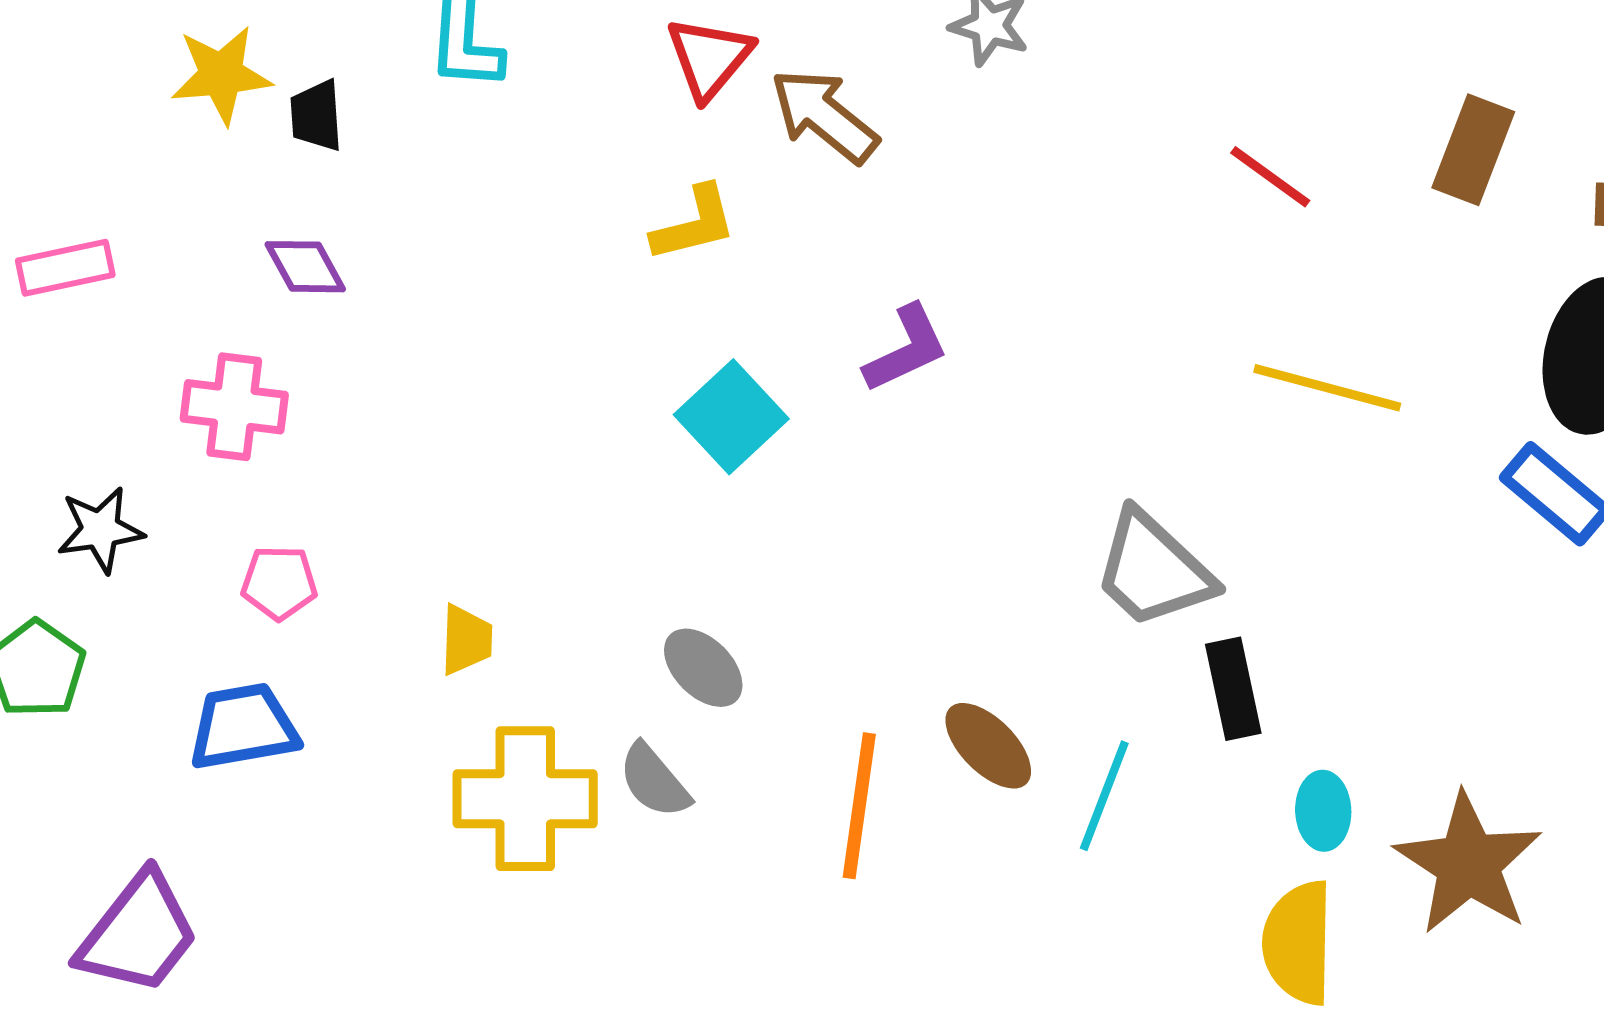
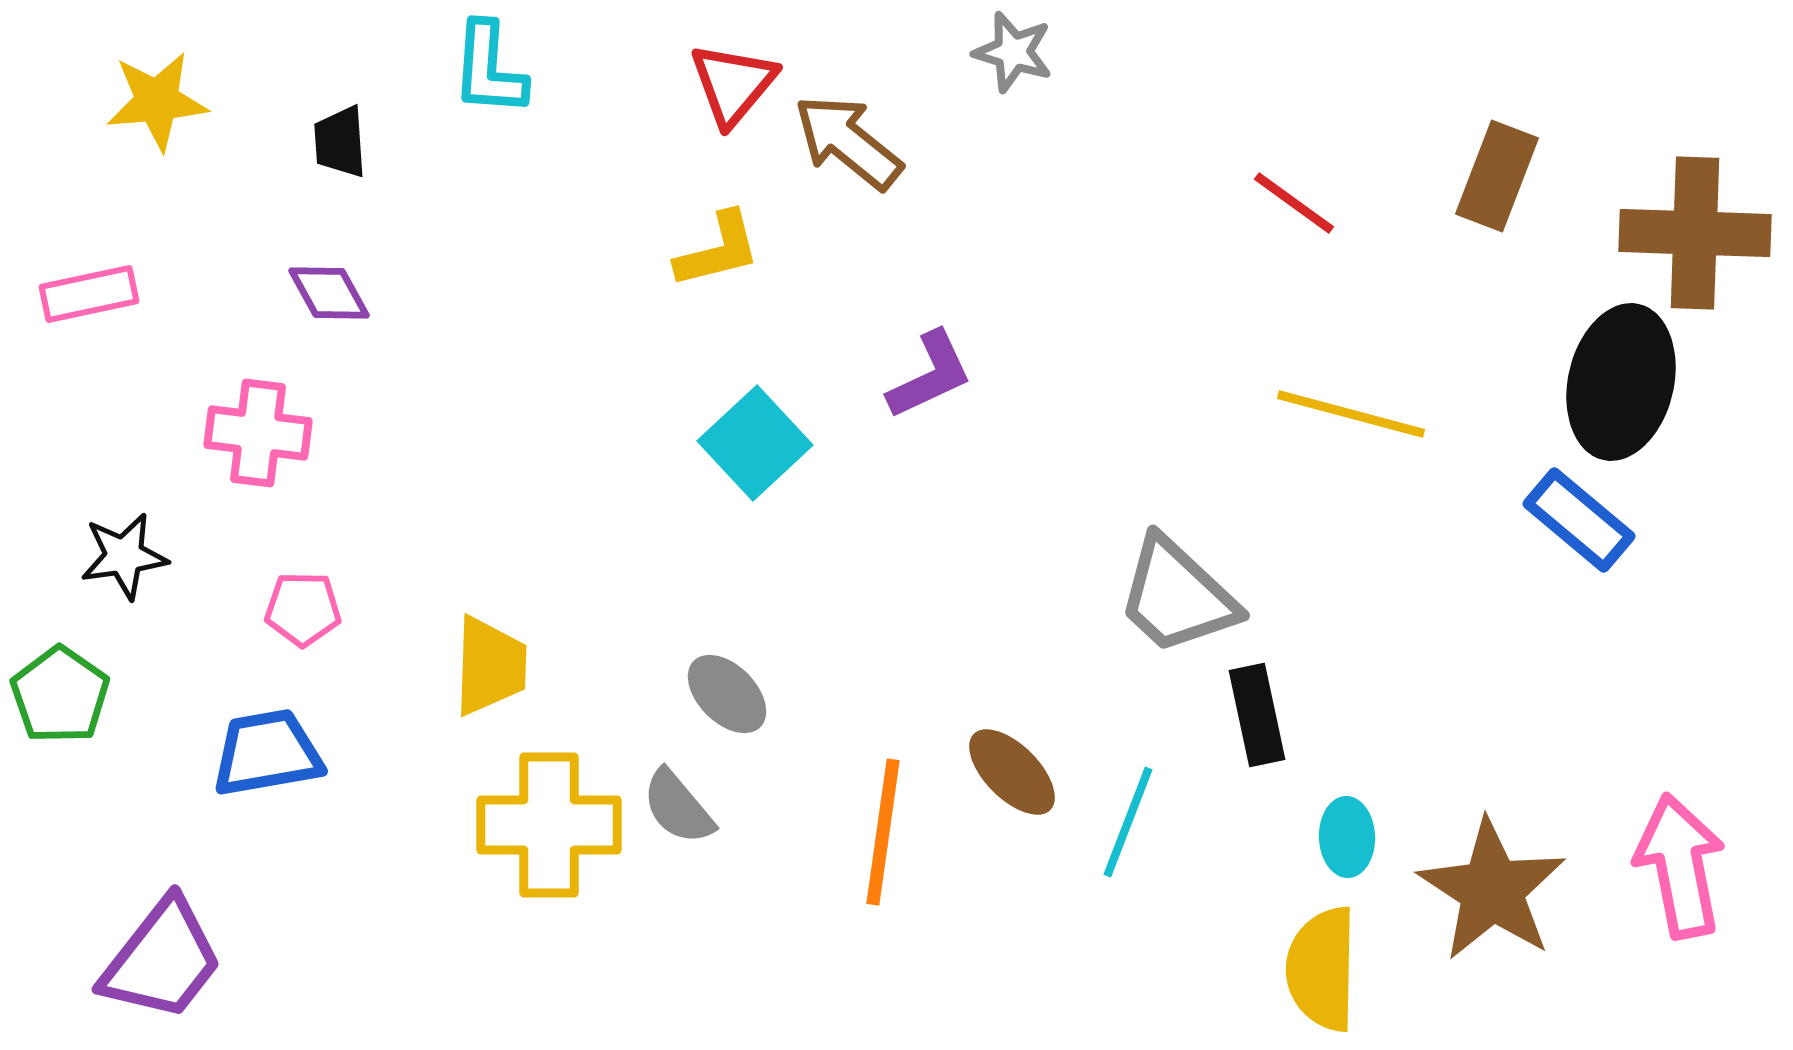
yellow star: (221, 75) -> (157, 101), moved
yellow trapezoid: (466, 640) -> (490, 666), size x1.4

